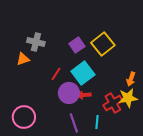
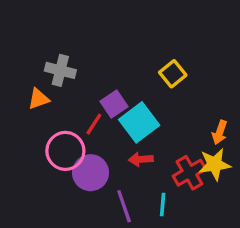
yellow square: (103, 44) -> (173, 74), size x0.7
purple square: (77, 45) -> (114, 104), moved
purple circle: (69, 93) -> (91, 173), moved
pink circle: (24, 117) -> (65, 151), moved

